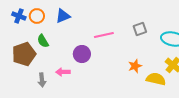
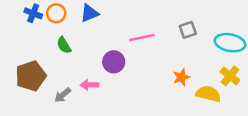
brown pentagon: (24, 54) -> (31, 76), moved
gray arrow: (42, 80) -> (63, 95), turned 56

